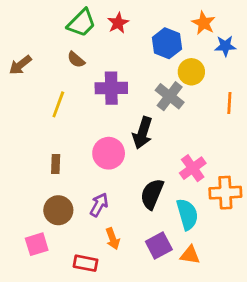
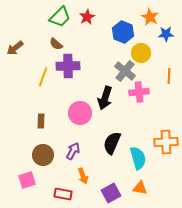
purple cross: (111, 88) -> (68, 66), moved
pink cross: (193, 168) -> (139, 92), moved, turned 30
purple square: (159, 246) -> (111, 193), moved

